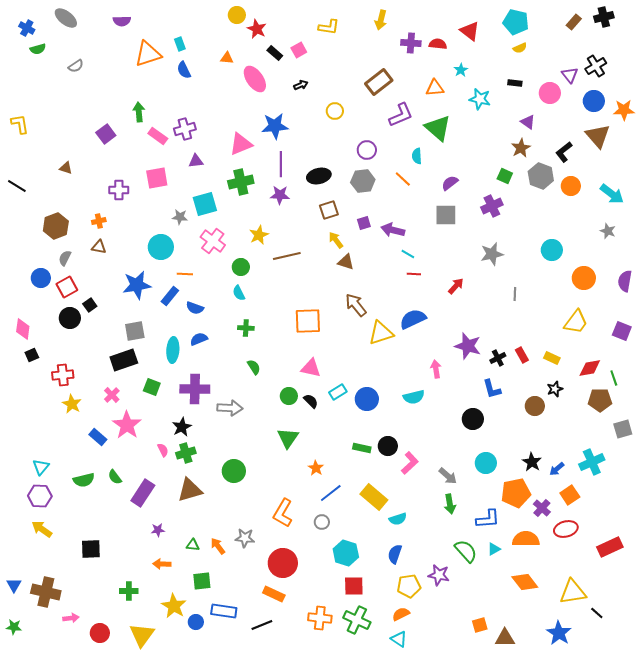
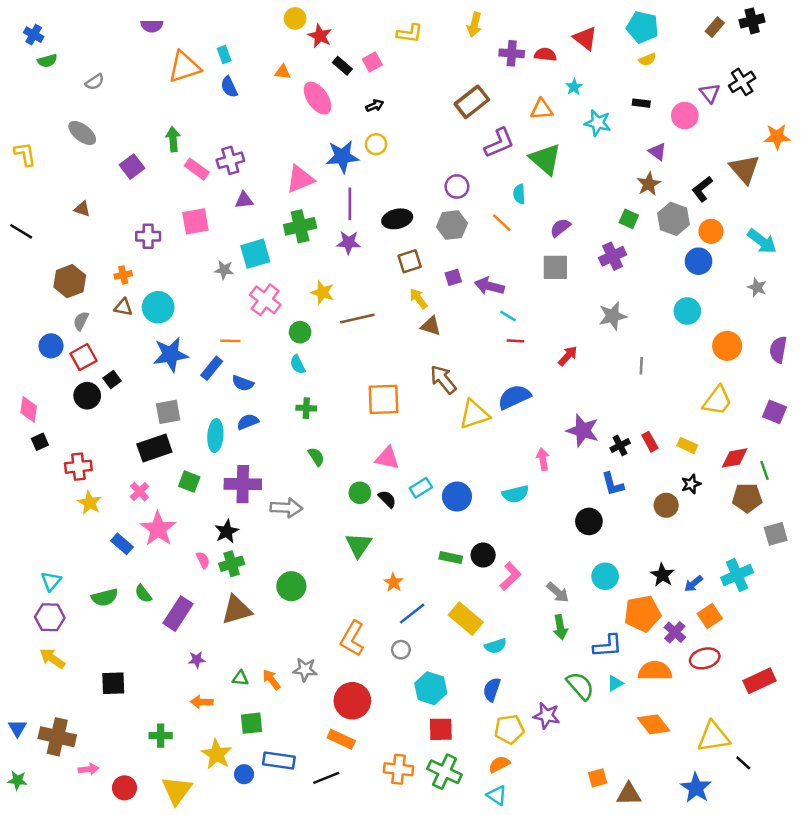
gray ellipse: (66, 18) -> (82, 133), moved
blue circle: (594, 101) -> (699, 261), moved
yellow circle: (335, 111) -> (376, 144), moved
yellow star: (259, 235) -> (322, 292), turned -30
cyan circle: (161, 247) -> (158, 307), moved

